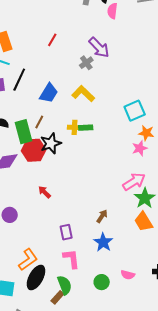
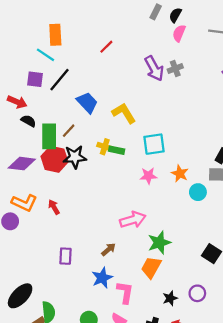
gray cross: (86, 63) -> (175, 68), moved
blue trapezoid: (49, 93) -> (87, 103), turned -90
cyan square: (135, 111) -> (154, 144), moved
pink star: (140, 148) -> (148, 176), moved
pink arrow: (134, 182) -> (133, 220), moved
orange trapezoid: (143, 222) -> (151, 267), turned 45
pink L-shape: (71, 259) -> (125, 292), moved
orange L-shape: (28, 260) -> (24, 203), moved, turned 45

